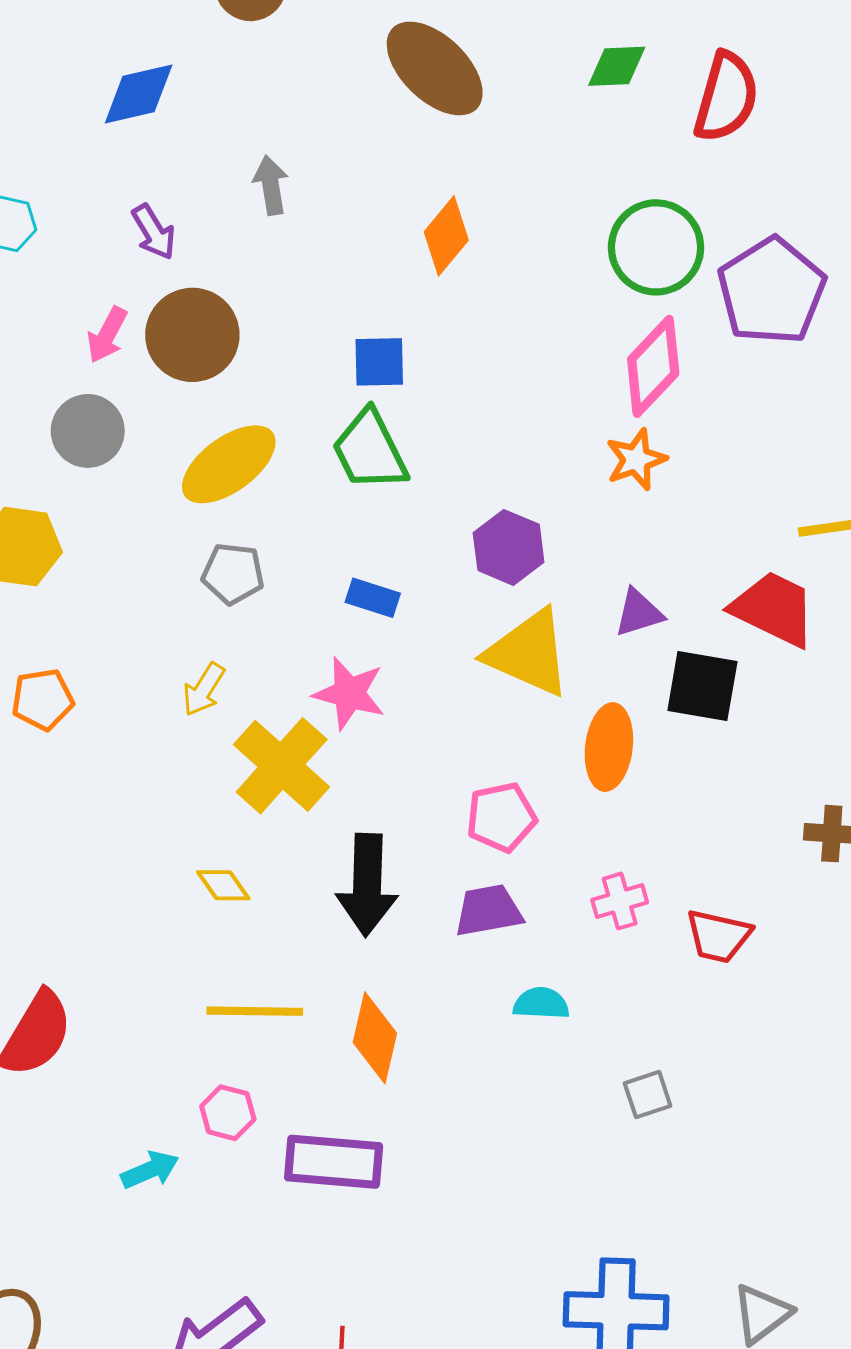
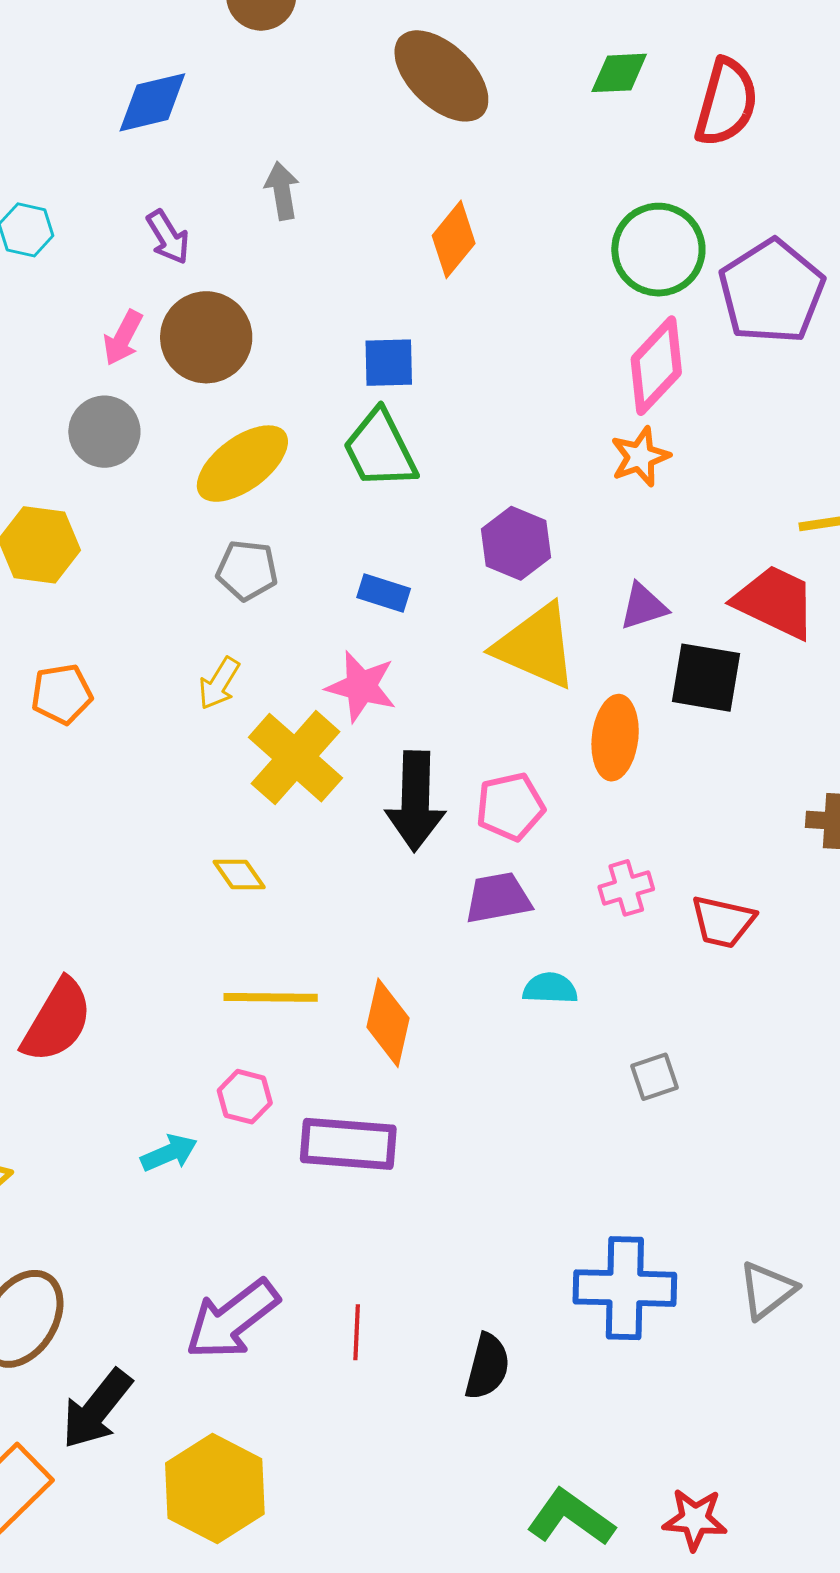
black arrow: (367, 885) -> (415, 801), moved

